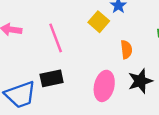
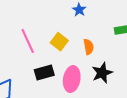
yellow square: (99, 22) -> (59, 42), moved
black rectangle: (52, 78) -> (44, 73), moved

